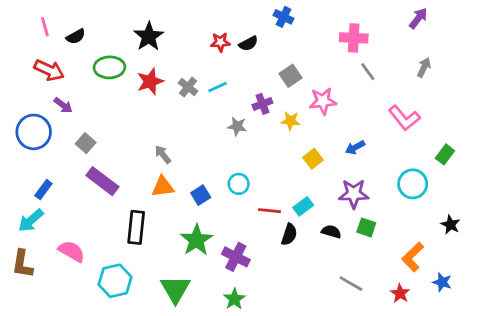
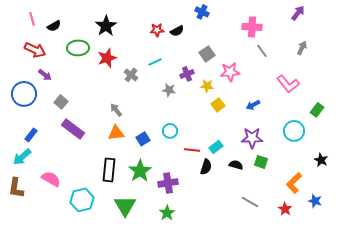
gray cross: (188, 87) -> (131, 75), moved
yellow square: (313, 159) -> (218, 105), moved
black rectangle: (136, 227) -> (109, 170), moved
purple cross: (236, 257) -> (168, 183), turned -36

